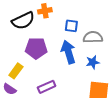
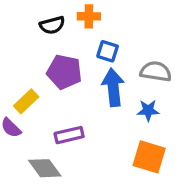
black semicircle: (23, 21) -> (52, 25), size x0.7
blue square: (71, 26) -> (108, 51), moved

